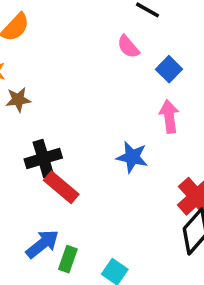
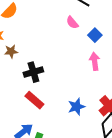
blue star: (132, 157) -> (76, 107), moved, turned -30
black cross: (43, 158) -> (33, 72), moved

